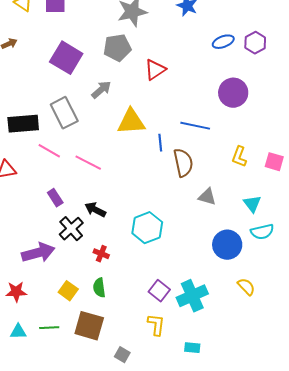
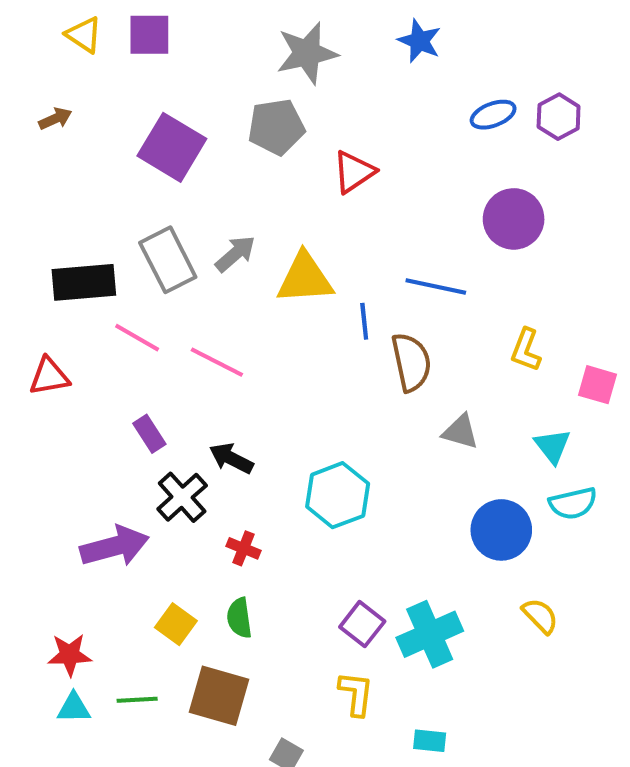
gray arrow: (101, 90) -> (235, 254), moved
pink square: (274, 162) -> (597, 385), moved
red star: (16, 292) -> (70, 655), moved

